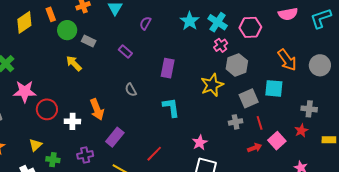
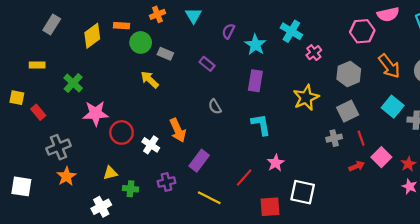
orange rectangle: (51, 14) -> (121, 26), turned -64
cyan star: (190, 21) -> (255, 45), moved
cyan cross: (218, 22) -> (291, 31), moved
pink hexagon: (250, 27) -> (362, 31), moved
gray hexagon: (237, 65) -> (349, 74), moved
cyan square: (274, 88) -> (393, 107), moved, turned 36
white cross: (72, 121) -> (151, 145), turned 35
red star: (301, 131) -> (408, 164), moved
pink star: (200, 143) -> (276, 163), moved
yellow triangle: (35, 145) -> (110, 173), turned 32

